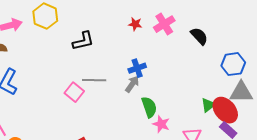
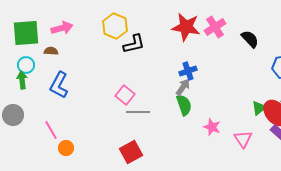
yellow hexagon: (45, 16) -> (115, 26), moved
red star: (135, 24) -> (186, 27), size x2.0
gray line: (94, 80) -> (138, 112), moved
green semicircle: (149, 107) -> (184, 105), moved

